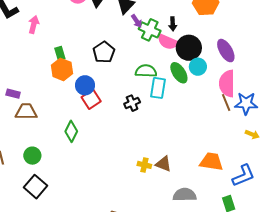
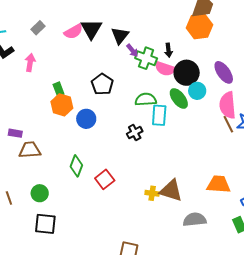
red square: (91, 99) -> (105, 179), moved
brown triangle: (163, 164) -> (171, 191), size x1.4
black square: (36, 187) -> (45, 224), turned -30

